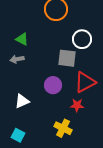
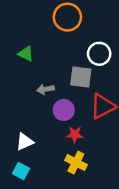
gray arrow: (17, 59) -> (45, 89), moved
white triangle: (22, 101) -> (25, 142), moved
red star: (77, 105) -> (75, 134), moved

